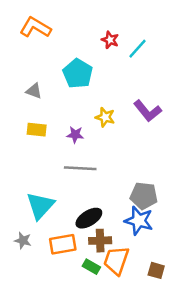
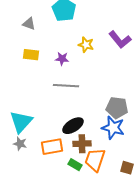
cyan triangle: (40, 206) -> (21, 122), moved

